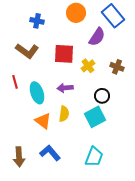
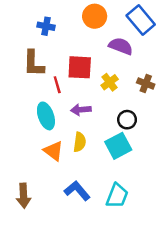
purple semicircle: (97, 37) -> (121, 46), turned -102
brown L-shape: (27, 51) -> (34, 64), turned 55
red line: (15, 82) -> (57, 85), moved
blue L-shape: (50, 153) -> (77, 191), moved

